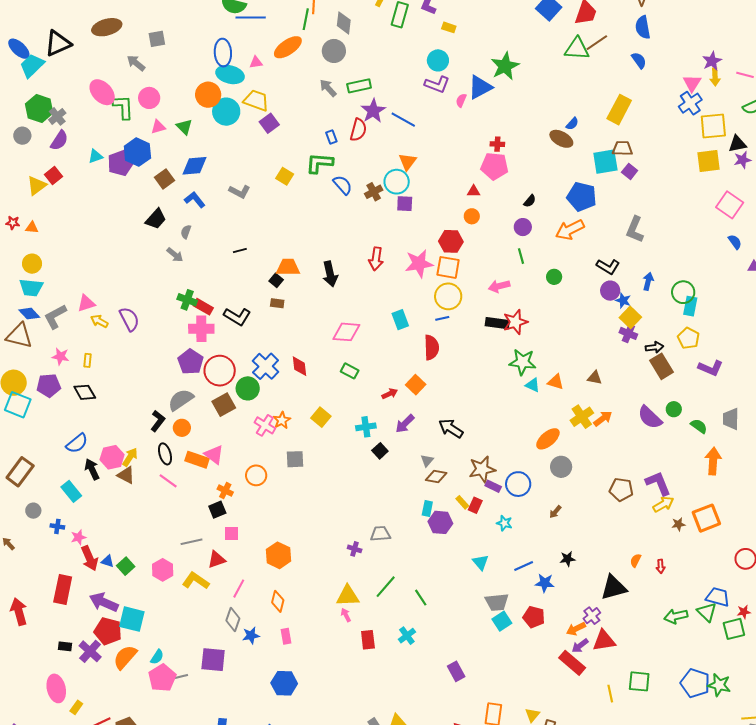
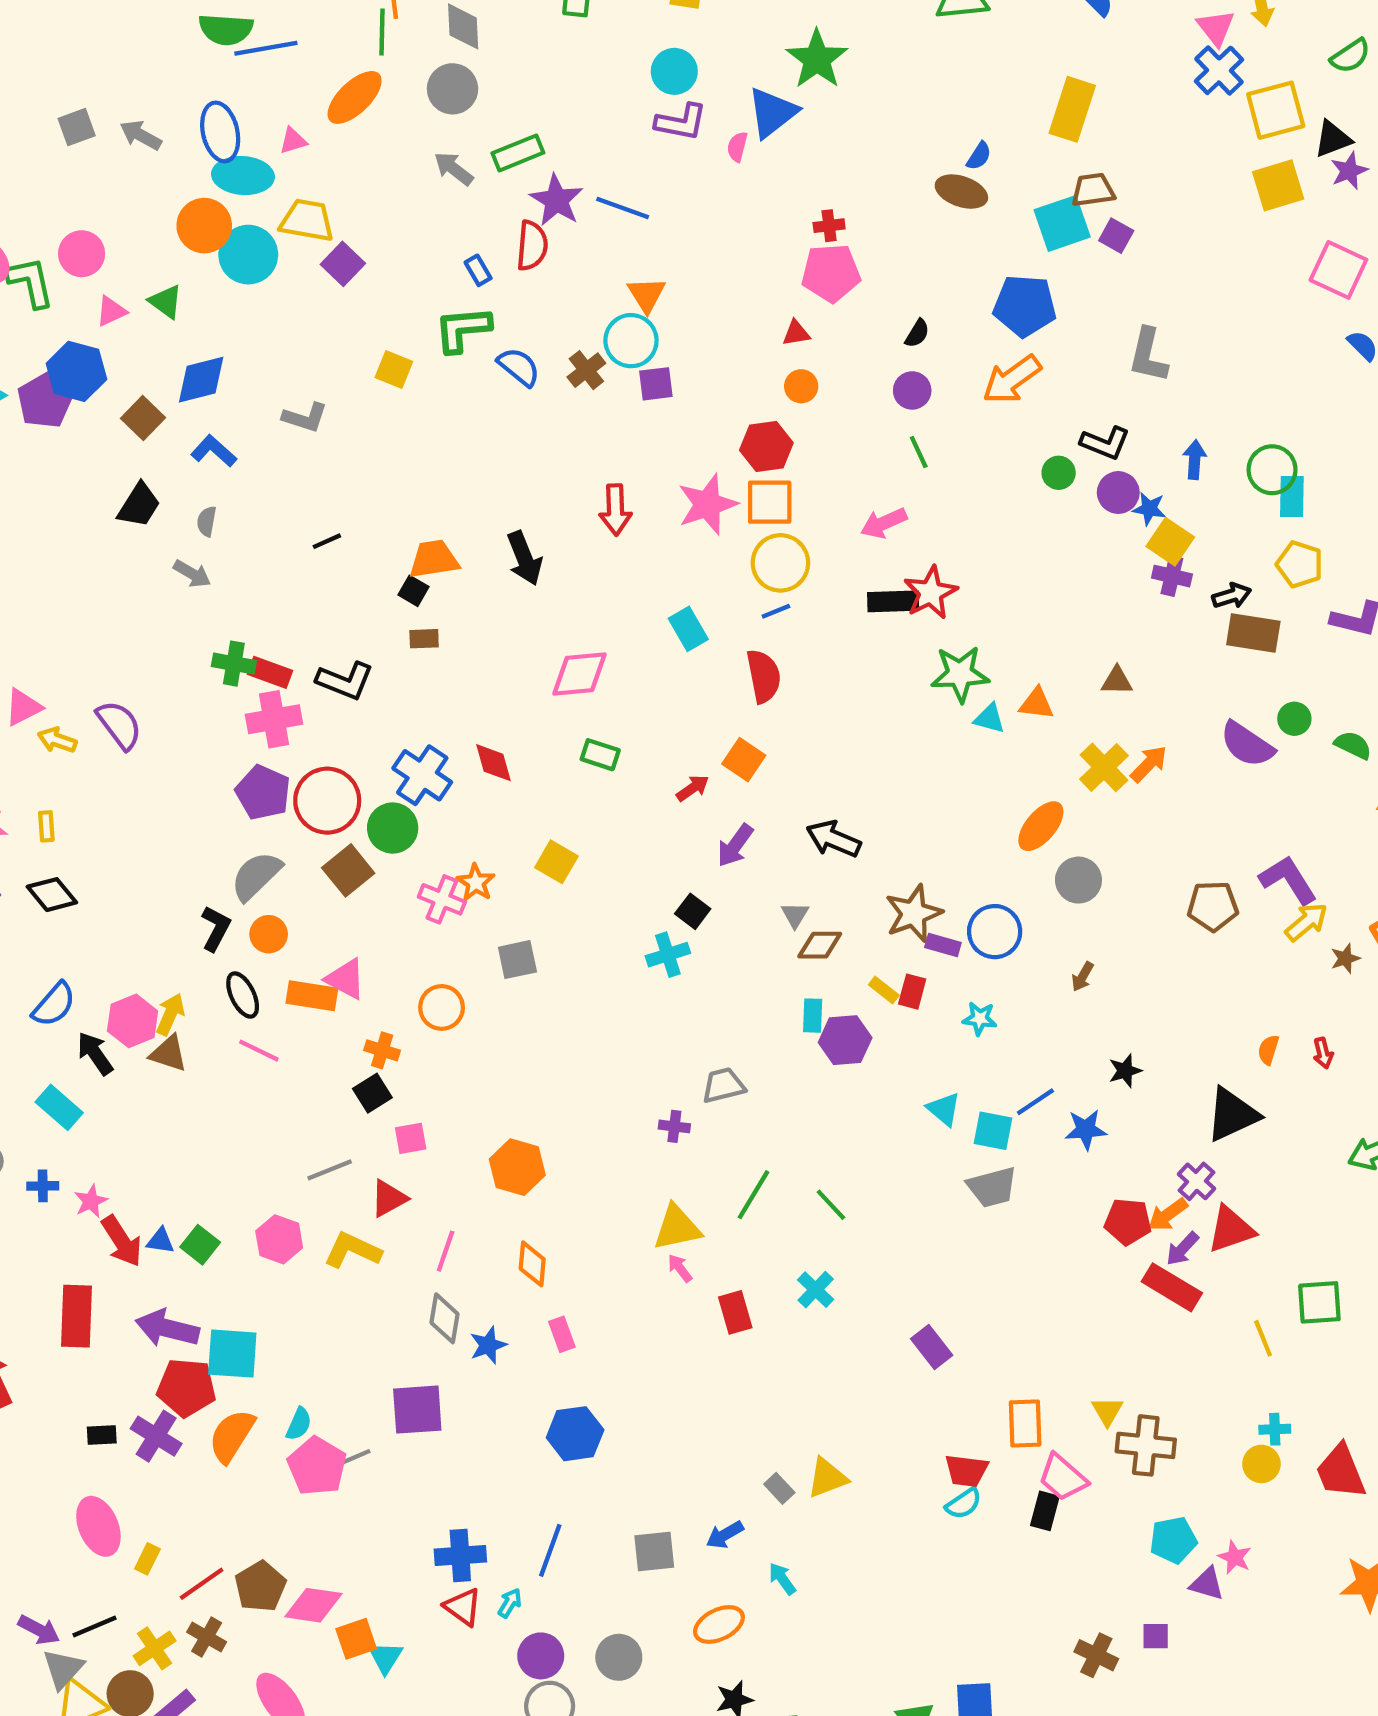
gray arrow: (136, 63) -> (141, 135), moved
green circle: (554, 277) -> (1059, 473), moved
brown rectangle: (662, 366) -> (1253, 633), turned -40
cyan cross: (366, 427) -> (668, 955), moved
red pentagon: (534, 617) -> (1128, 1222), moved
cyan square: (502, 621) -> (993, 1131), moved, turned -36

